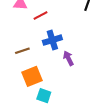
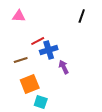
red line: (41, 15) -> (38, 41), moved

